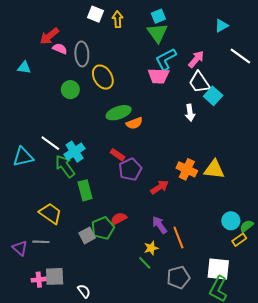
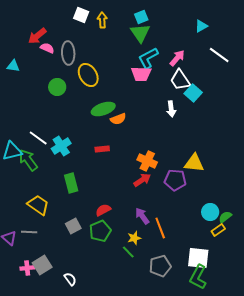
red rectangle: (118, 155) -> (102, 149), turned -40
green arrow: (65, 166) -> (28, 160), moved
purple pentagon: (130, 169) -> (175, 180), moved, turned 30
orange cross: (187, 169) -> (147, 161), moved
green pentagon: (103, 228) -> (100, 231), moved
gray square: (55, 276) -> (42, 265), turned -30

